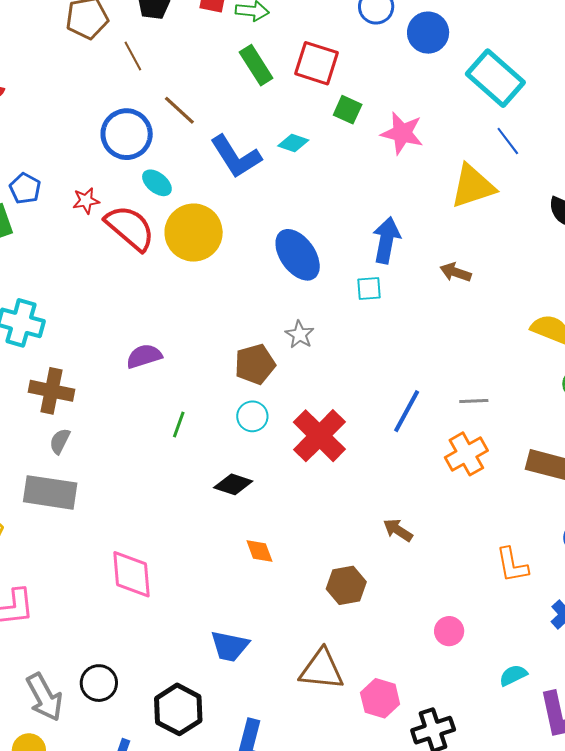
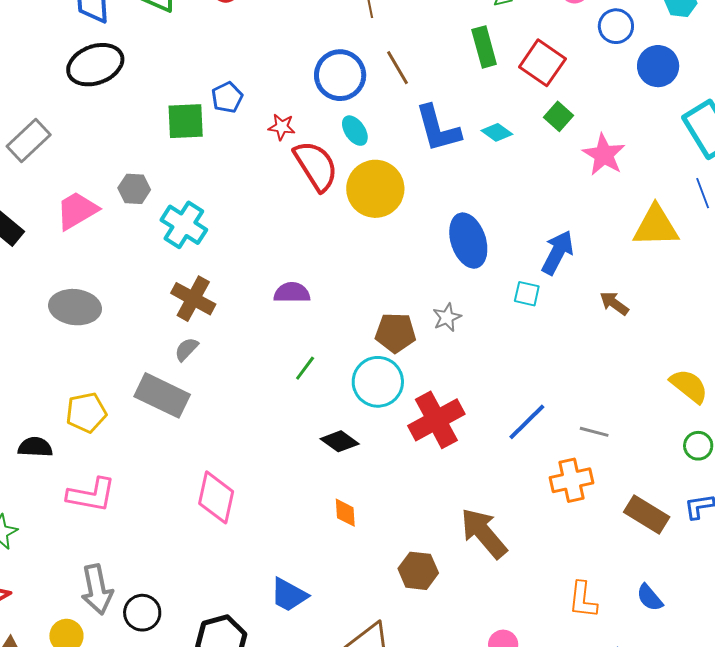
cyan circle: (252, 416) -> (378, 382), size x1.6
brown arrow: (398, 530) -> (484, 533), size x1.8
black circle: (99, 683) -> (142, 613), moved

